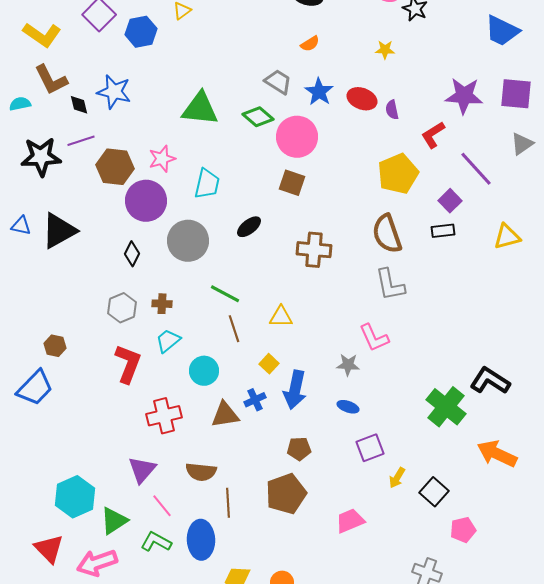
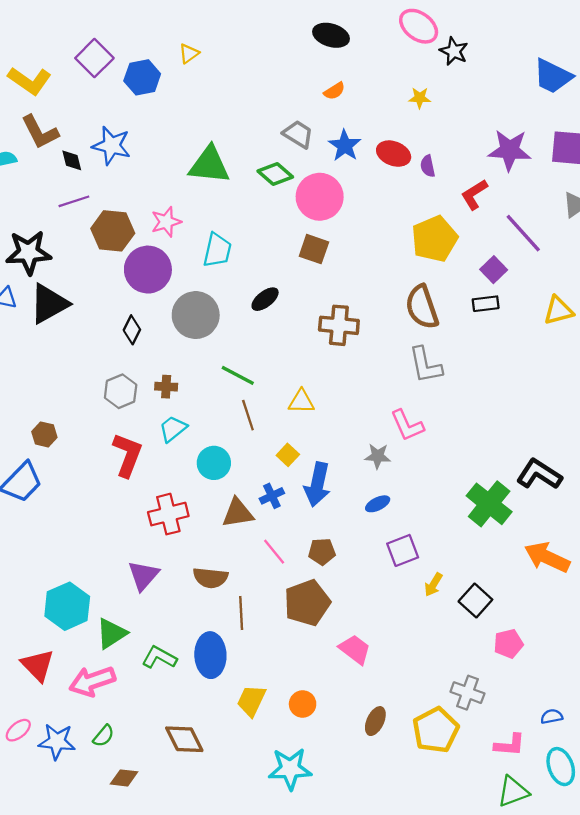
black star: (41, 157) -> (28, 252), moved
blue ellipse: (348, 407) -> (378, 504), turned -45
pink line: (162, 506) -> (274, 552), moved
pink trapezoid: (350, 521) -> (355, 649), moved, turned 60

